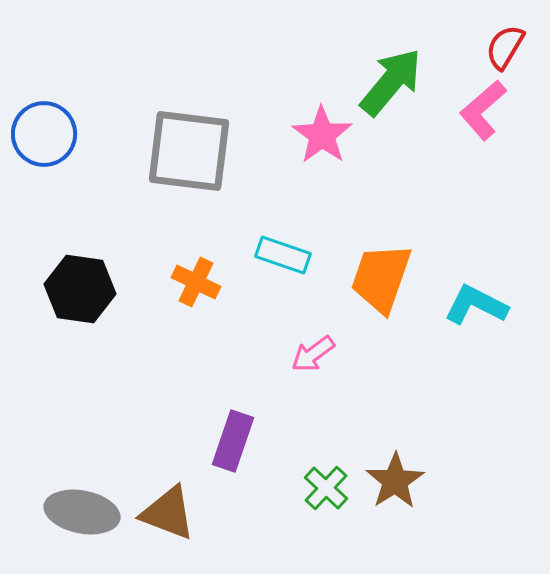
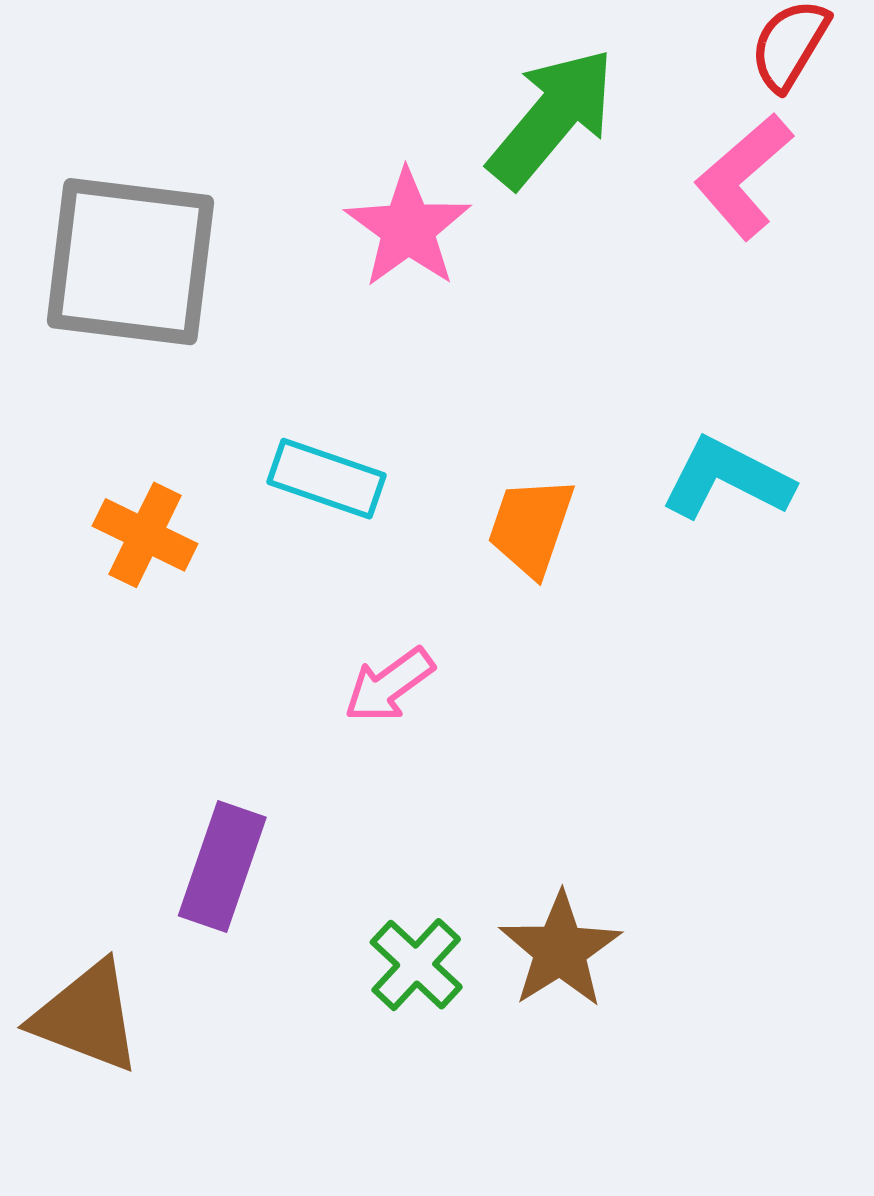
orange trapezoid: (381, 278) -> (531, 527), size x0.7
cyan L-shape: (476, 305) -> (727, 479), moved

